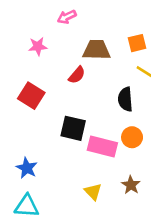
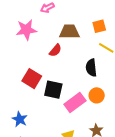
pink star: (38, 46) -> (26, 30), size x1.5
red square: (31, 96) -> (32, 79), moved
pink rectangle: (102, 146) -> (75, 103), turned -50

